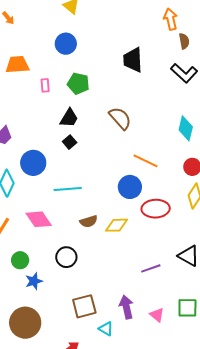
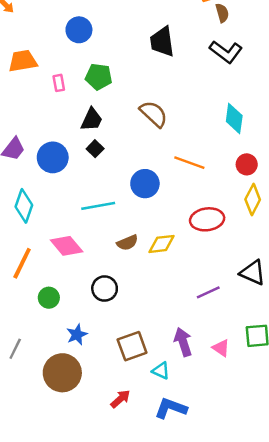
blue circle: (33, 163) -> (53, 157), moved
blue circle: (130, 187) -> (145, 184), moved
blue star: (34, 281) -> (77, 335), moved

